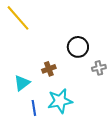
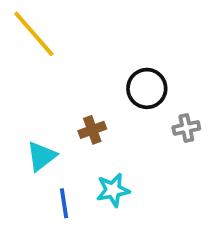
cyan star: (60, 101) -> (113, 190), size x0.7

